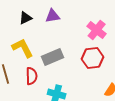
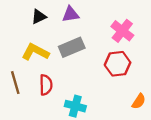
yellow L-shape: (23, 48) -> (35, 52), turned -35
gray rectangle: (53, 57) -> (72, 47), moved

